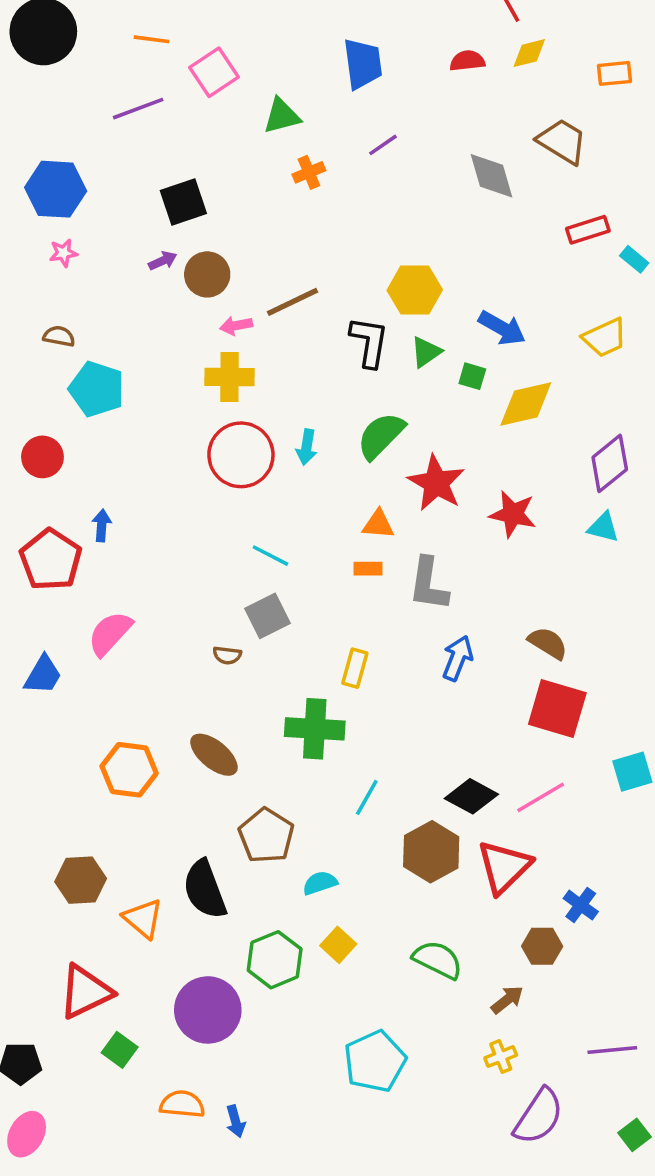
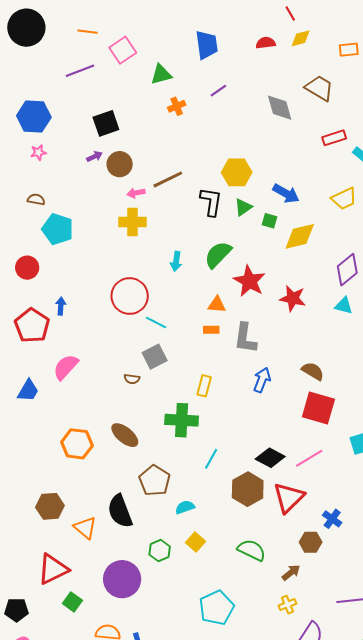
red circle: (241, 455) -> (130, 296), moved
green hexagon: (275, 960) -> (160, 551), size x0.7

